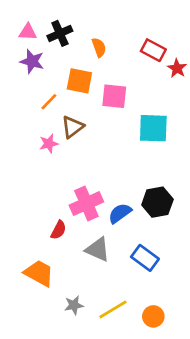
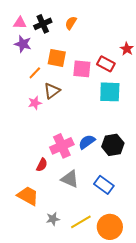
orange semicircle: (99, 47) -> (71, 23), moved, turned -128
red rectangle: (153, 50) -> (106, 64), moved
blue semicircle: (120, 213) -> (87, 142), moved
orange circle: (153, 316) -> (110, 227), size x1.6

